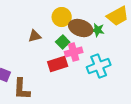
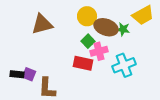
brown triangle: (35, 36) -> (42, 24), moved, size x1.6
red rectangle: (58, 64) -> (83, 63), turned 30

